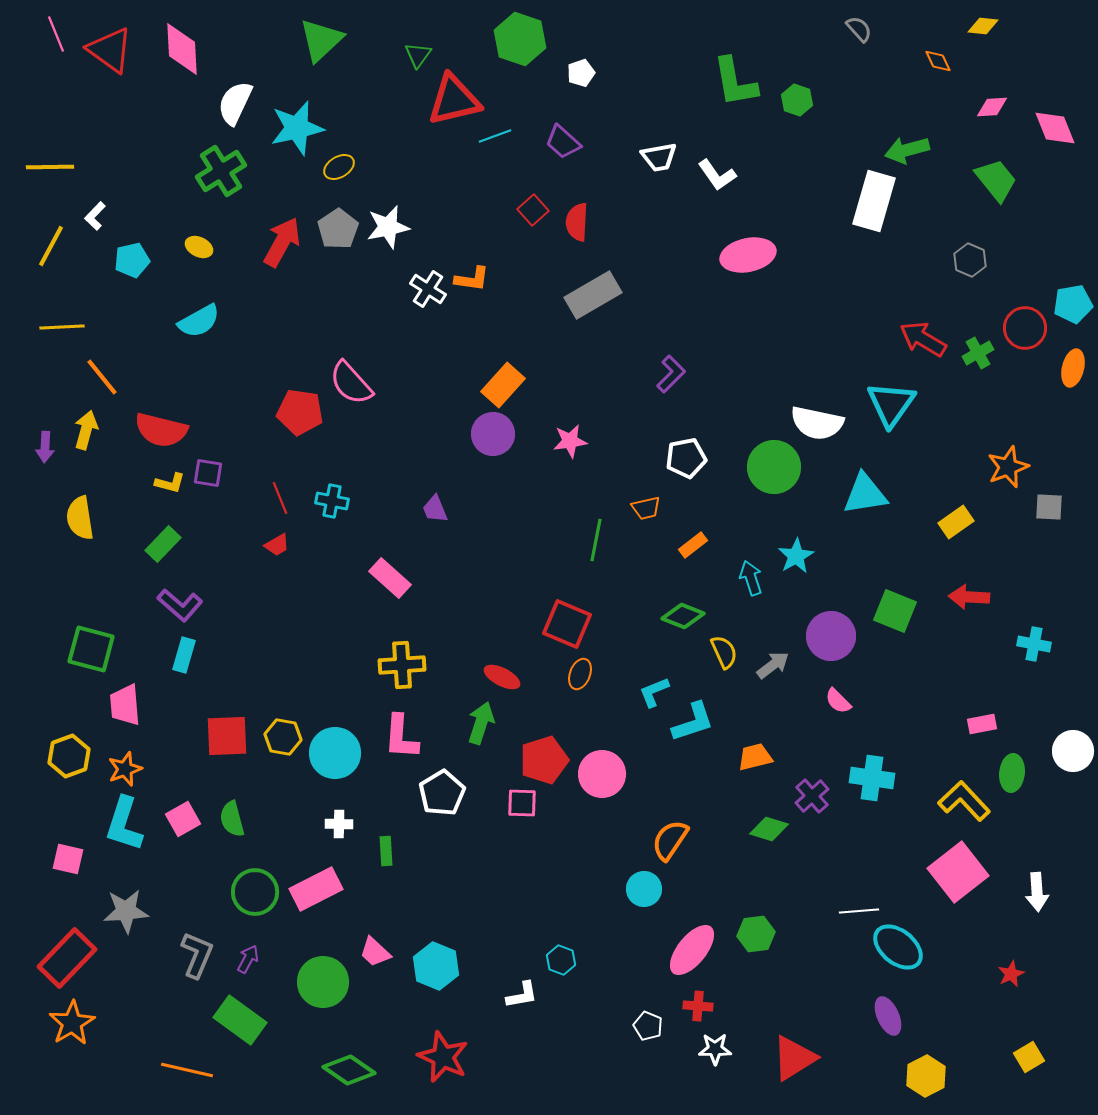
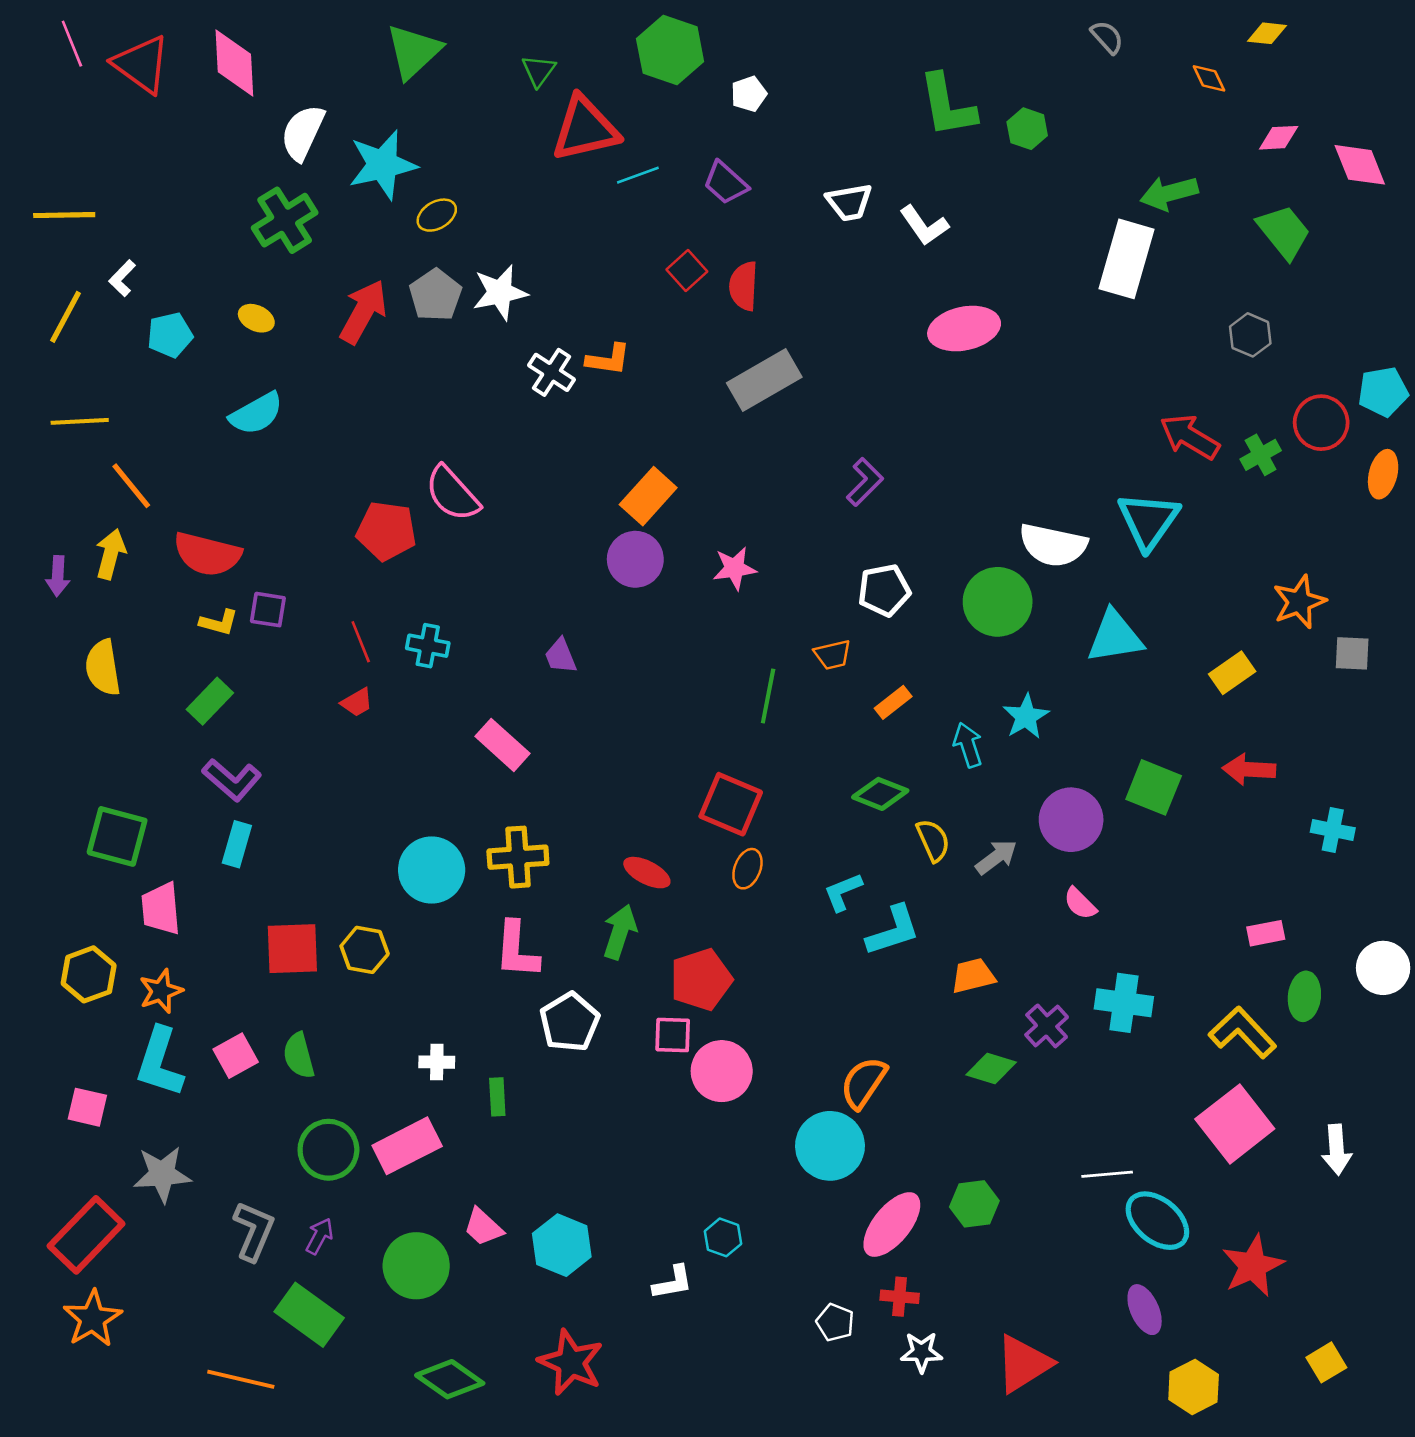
cyan circle: (335, 753) -> (432, 870), moved
pink circle: (602, 774) -> (722, 1071), moved
cyan circle: (644, 889) -> (830, 1146), size x1.5
red star: (1011, 974) -> (1253, 1266), moved, size x1.8

